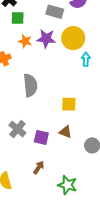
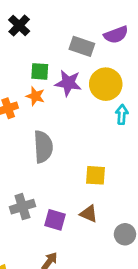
green square: (18, 18) -> (40, 71), moved
orange star: (25, 41) -> (35, 96), moved
gray cross: (17, 129) -> (22, 207), turned 30

